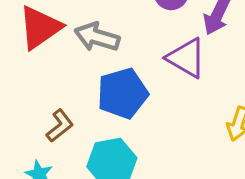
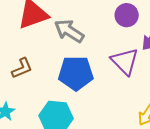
brown L-shape: (60, 126) -> (22, 68), moved

